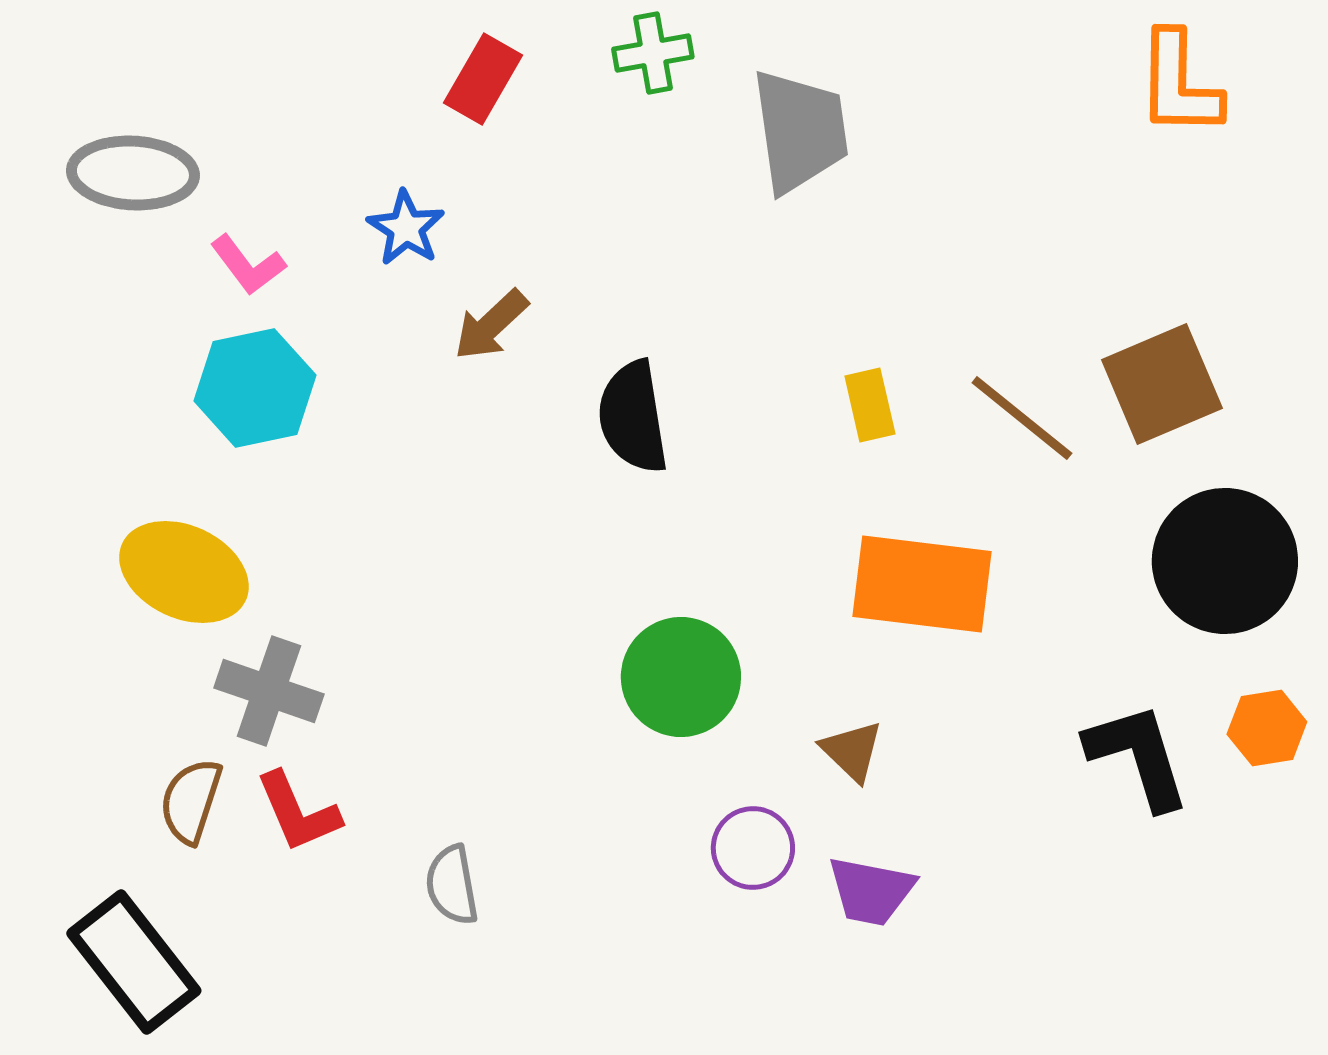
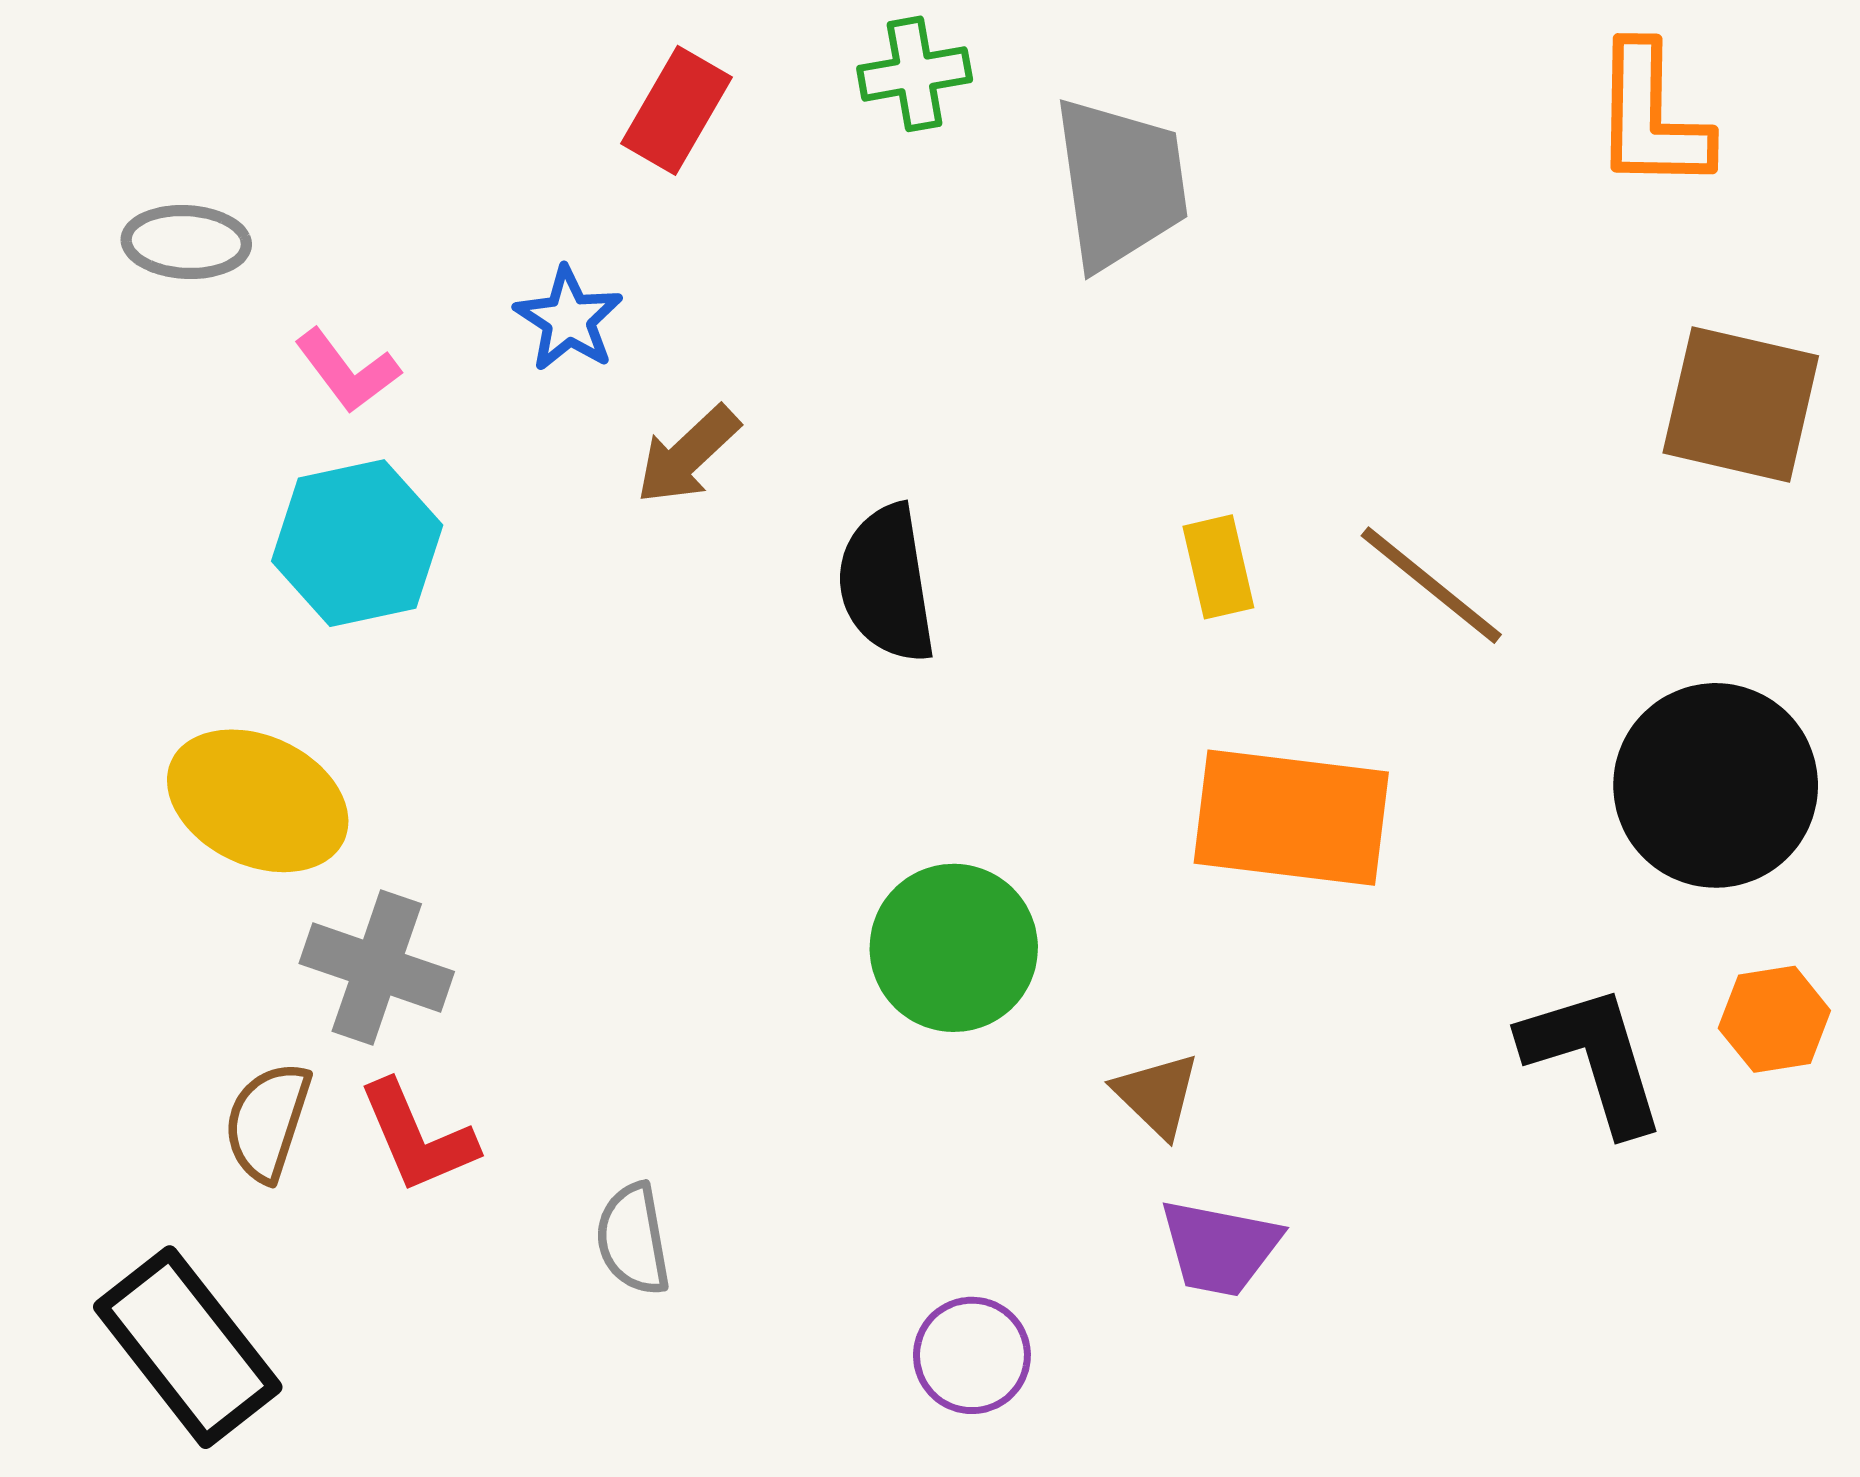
gray ellipse: (133, 173) -> (186, 242), size x0.7
brown square: (1162, 384) -> (1741, 404), moved, turned 36
brown triangle: (852, 751) -> (1157, 1095), moved
purple circle: (753, 848) -> (972, 1355), moved

